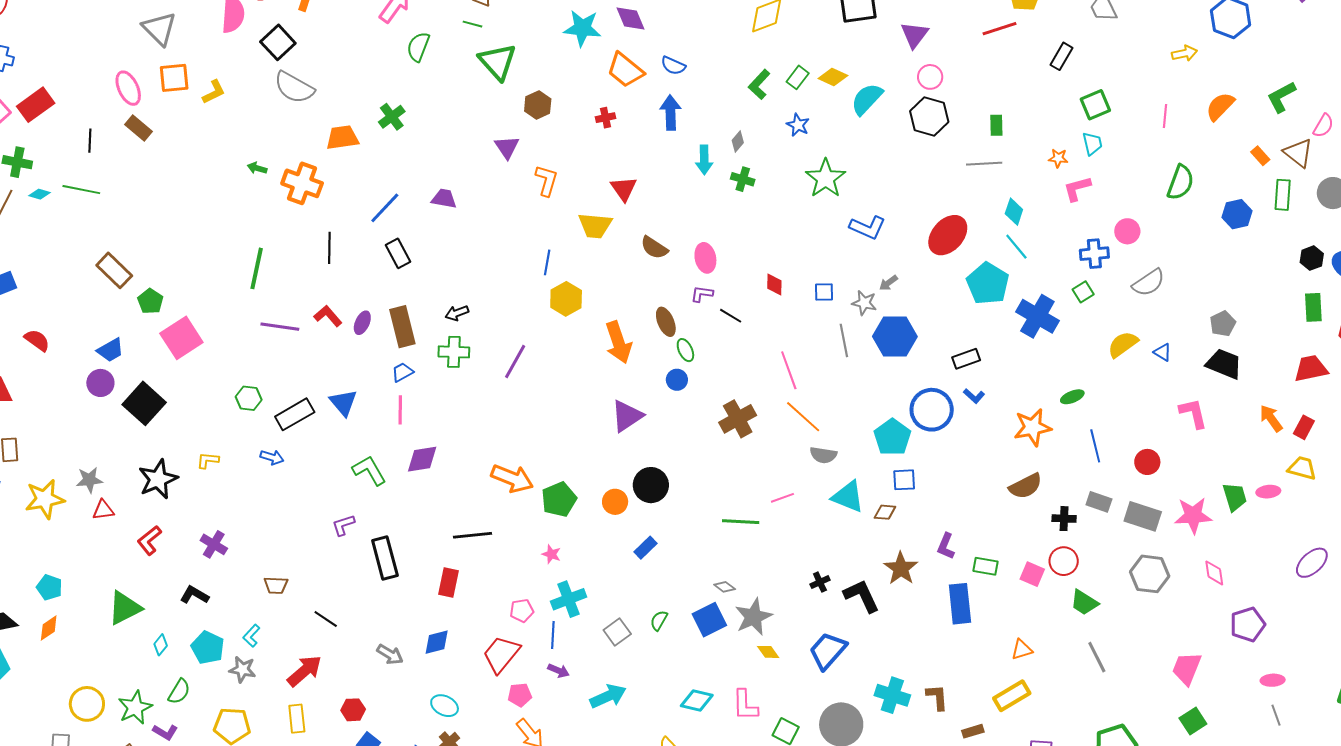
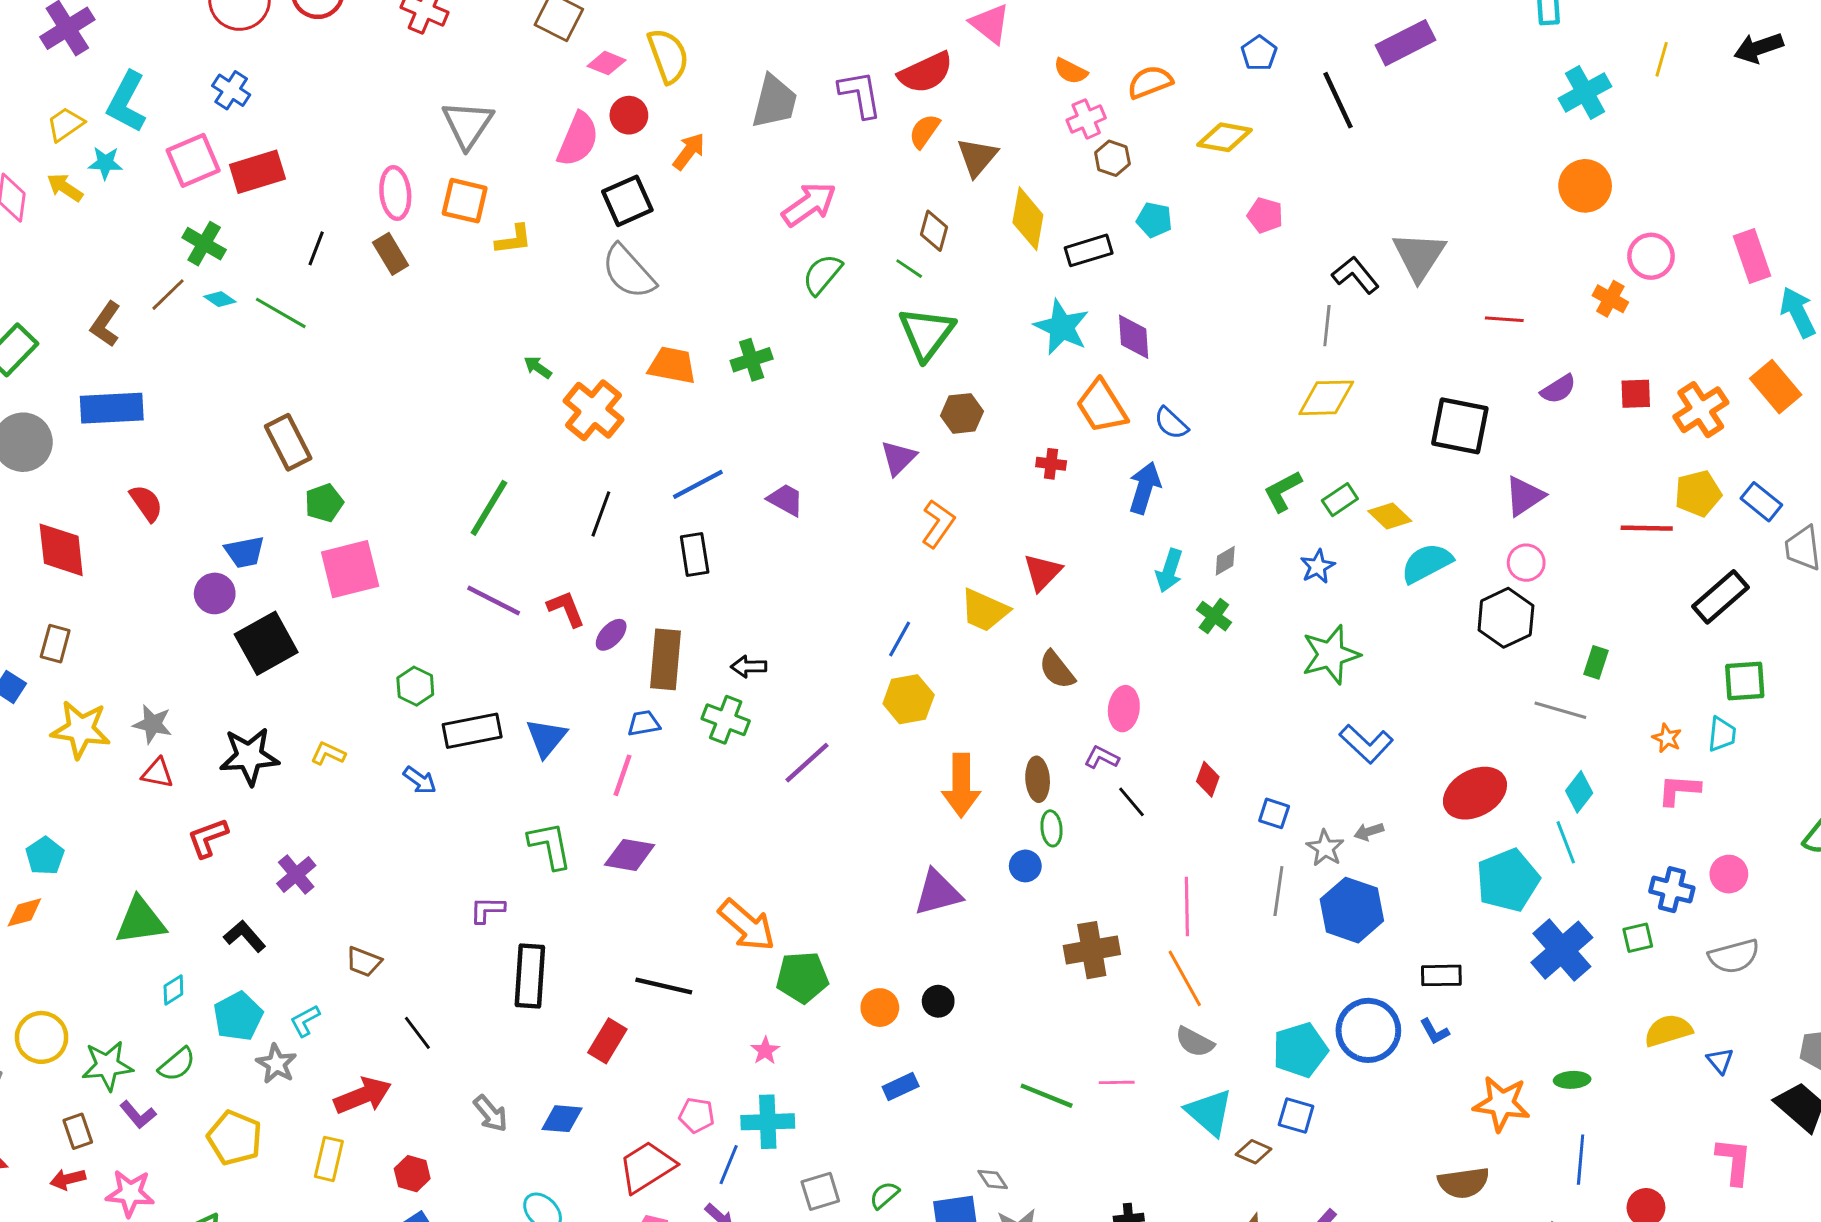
black rectangle: (1061, 56) -> (1720, 597), size x1.4
black circle: (651, 485) -> (938, 1001), size x0.6

